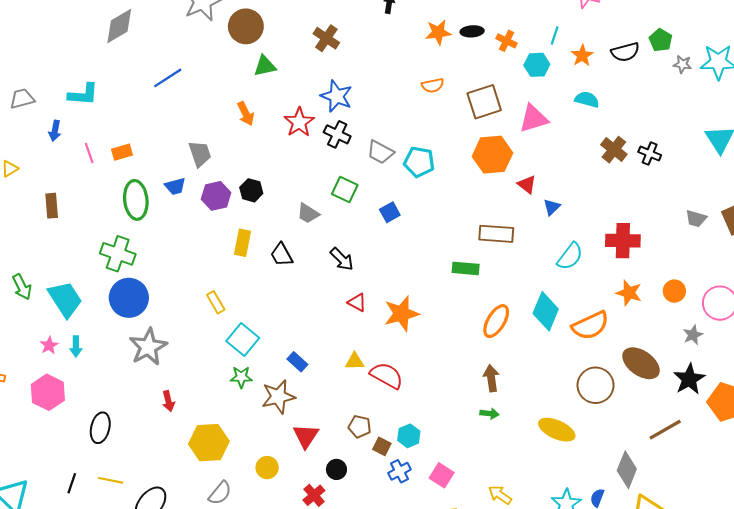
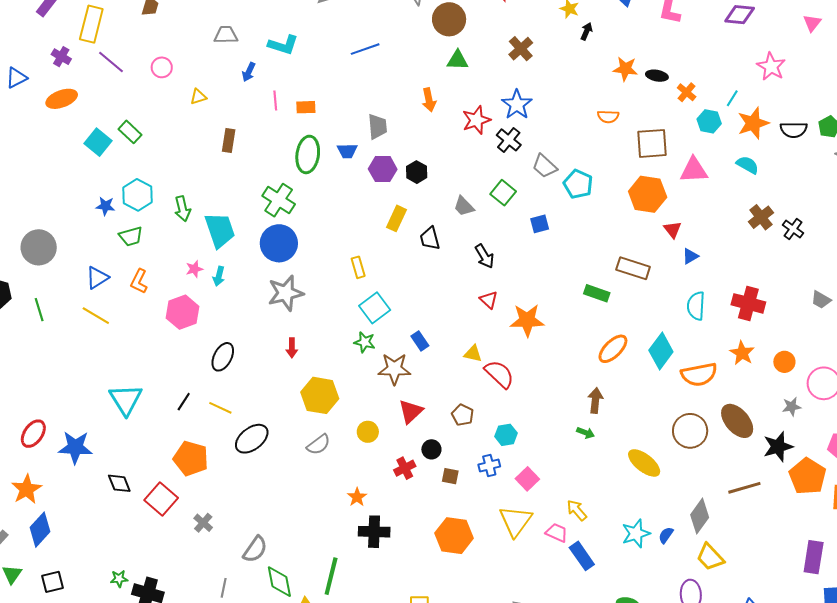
orange star: (582, 56) -> (753, 123), size x1.5
cyan semicircle: (570, 256) -> (696, 306), turned 132
brown square: (382, 446) -> (450, 476), moved, turned -30

